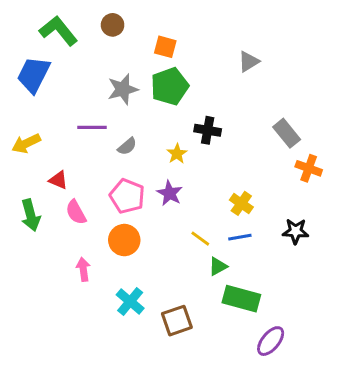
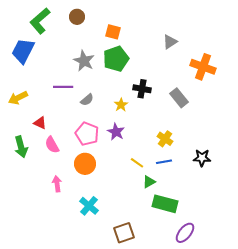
green L-shape: (58, 31) -> (40, 21), turned -92
gray star: (123, 89) -> (84, 61), turned -30
gray rectangle: (287, 133) -> (179, 98), moved
orange cross: (309, 168) -> (203, 67), moved, size x1.4
brown square: (177, 321) -> (124, 233), moved

